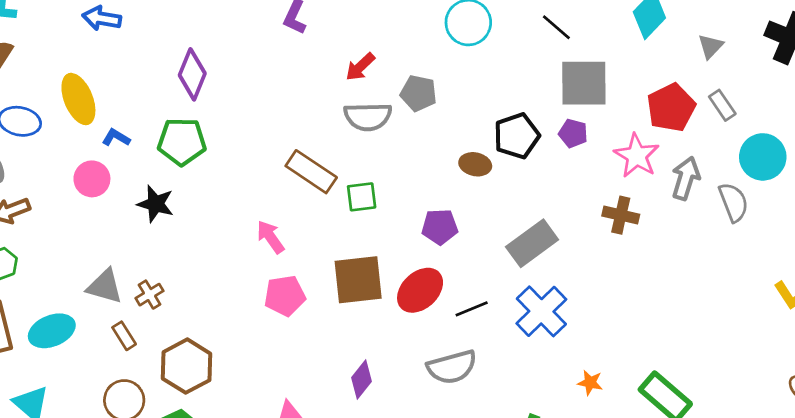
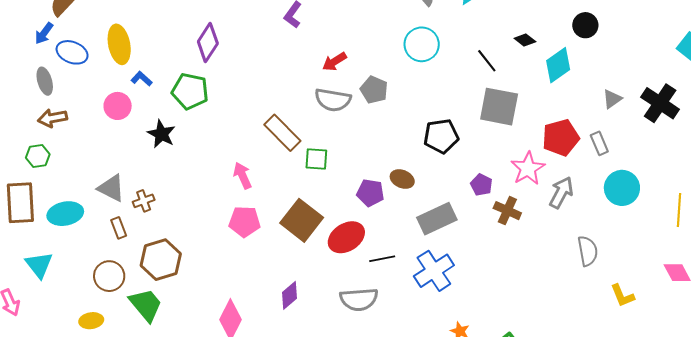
gray triangle: (711, 46) -> (612, 99), moved
purple pentagon: (573, 133) -> (481, 185), moved
brown ellipse: (475, 164) -> (402, 179), moved
gray semicircle: (733, 202) -> (588, 251), moved
brown square: (358, 280) -> (302, 220), turned 33

